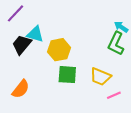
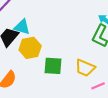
yellow hexagon: (59, 50) -> (30, 48), moved

